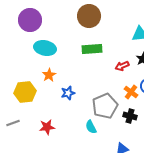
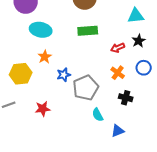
orange cross: (131, 92) -> (118, 73), moved
gray pentagon: (105, 106) -> (86, 88), moved
cyan semicircle: (91, 127) -> (98, 115), moved

